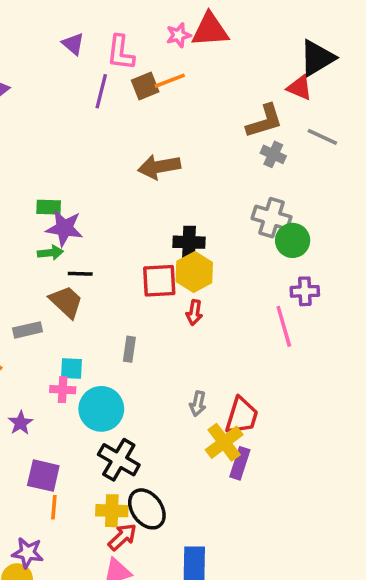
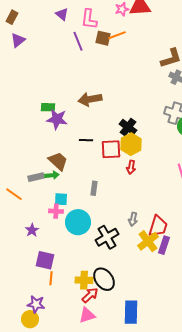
brown square: (145, 86) -> (103, 38), turned 35
purple line: (101, 91) -> (78, 41), turned -36
brown arrow: (159, 167) -> (90, 99), moved
black cross: (189, 242) -> (128, 127), turned 36
green arrow: (50, 253) -> (52, 175), moved
black line: (80, 274) -> (86, 140), moved
black cross: (119, 460) -> (107, 237), moved, turned 30
purple rectangle: (240, 463) -> (164, 245), moved

